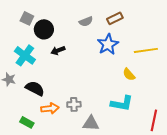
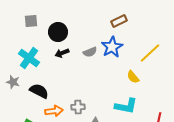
gray square: (27, 18) -> (31, 21), turned -32
gray semicircle: (86, 21) -> (90, 52), moved
black circle: (44, 29) -> (58, 32), moved
yellow line: (146, 50) -> (150, 53), turned -35

